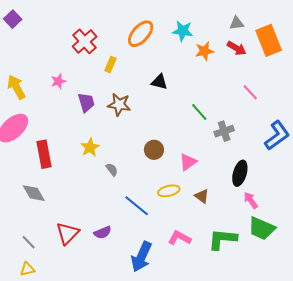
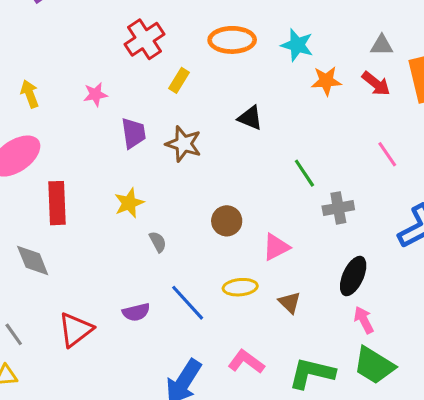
orange ellipse: (141, 34) -> (232, 40), turned 40
yellow arrow: (16, 87) -> (30, 94), size x0.7
purple semicircle: (103, 233) -> (136, 312), moved

